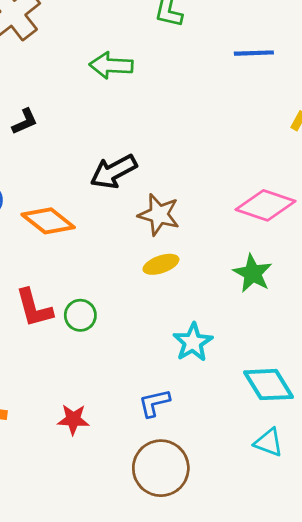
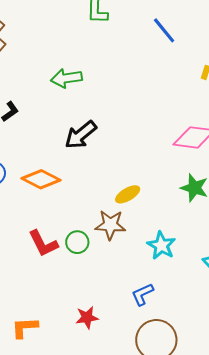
blue line: (254, 53) -> (164, 30), turned 64
green arrow: (111, 65) -> (66, 78), moved
brown star: (159, 215) -> (110, 225), moved

